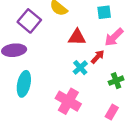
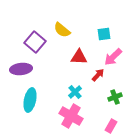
cyan cross: (80, 68) -> (75, 92), moved

